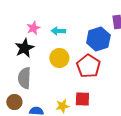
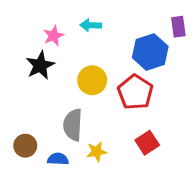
cyan arrow: (58, 31) -> (91, 25), moved
gray semicircle: (24, 78) -> (73, 125), moved
red square: (82, 99) -> (147, 143), moved, turned -35

